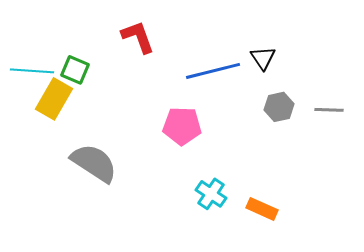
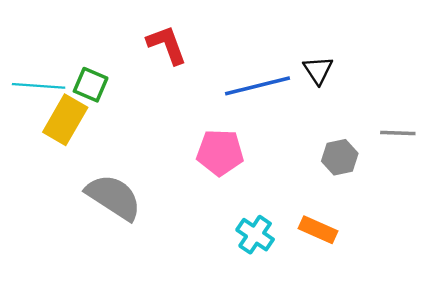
gray hexagon: (279, 107) -> (340, 157), moved
orange rectangle: (262, 209) -> (318, 230), moved

